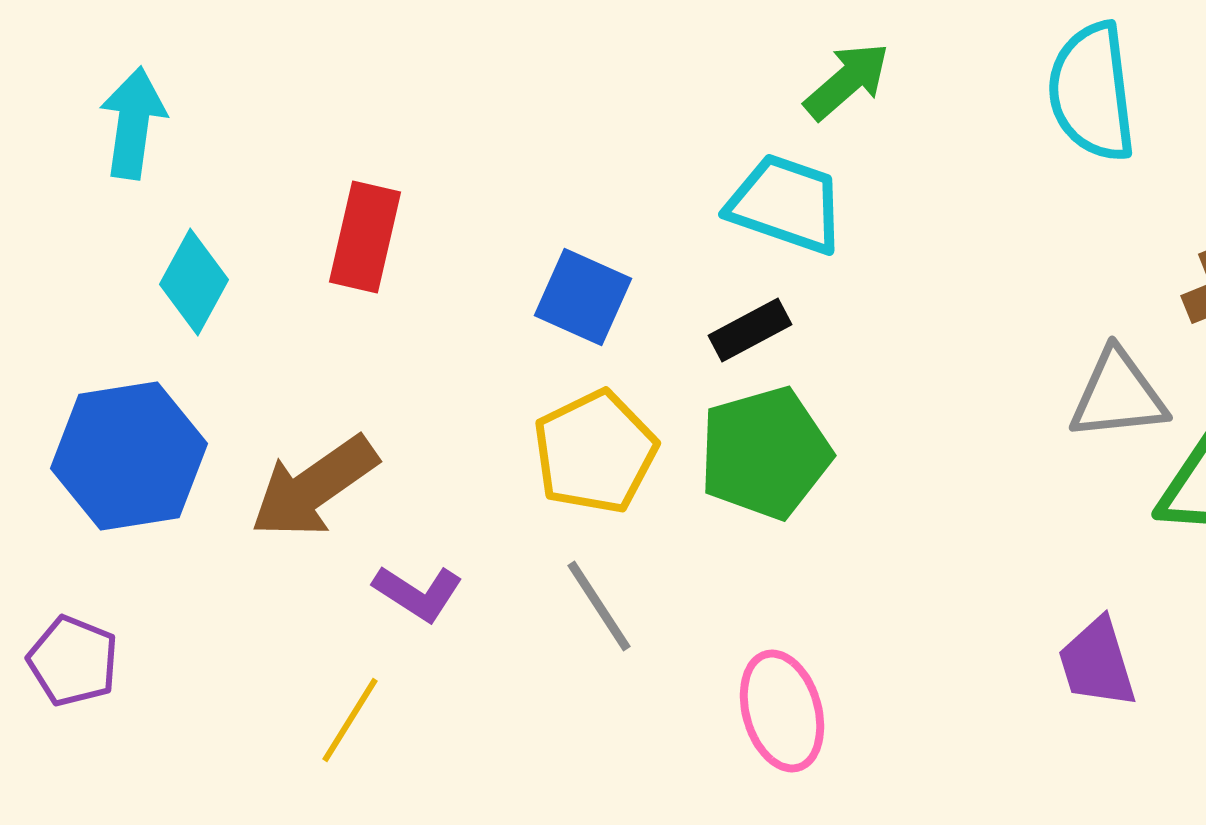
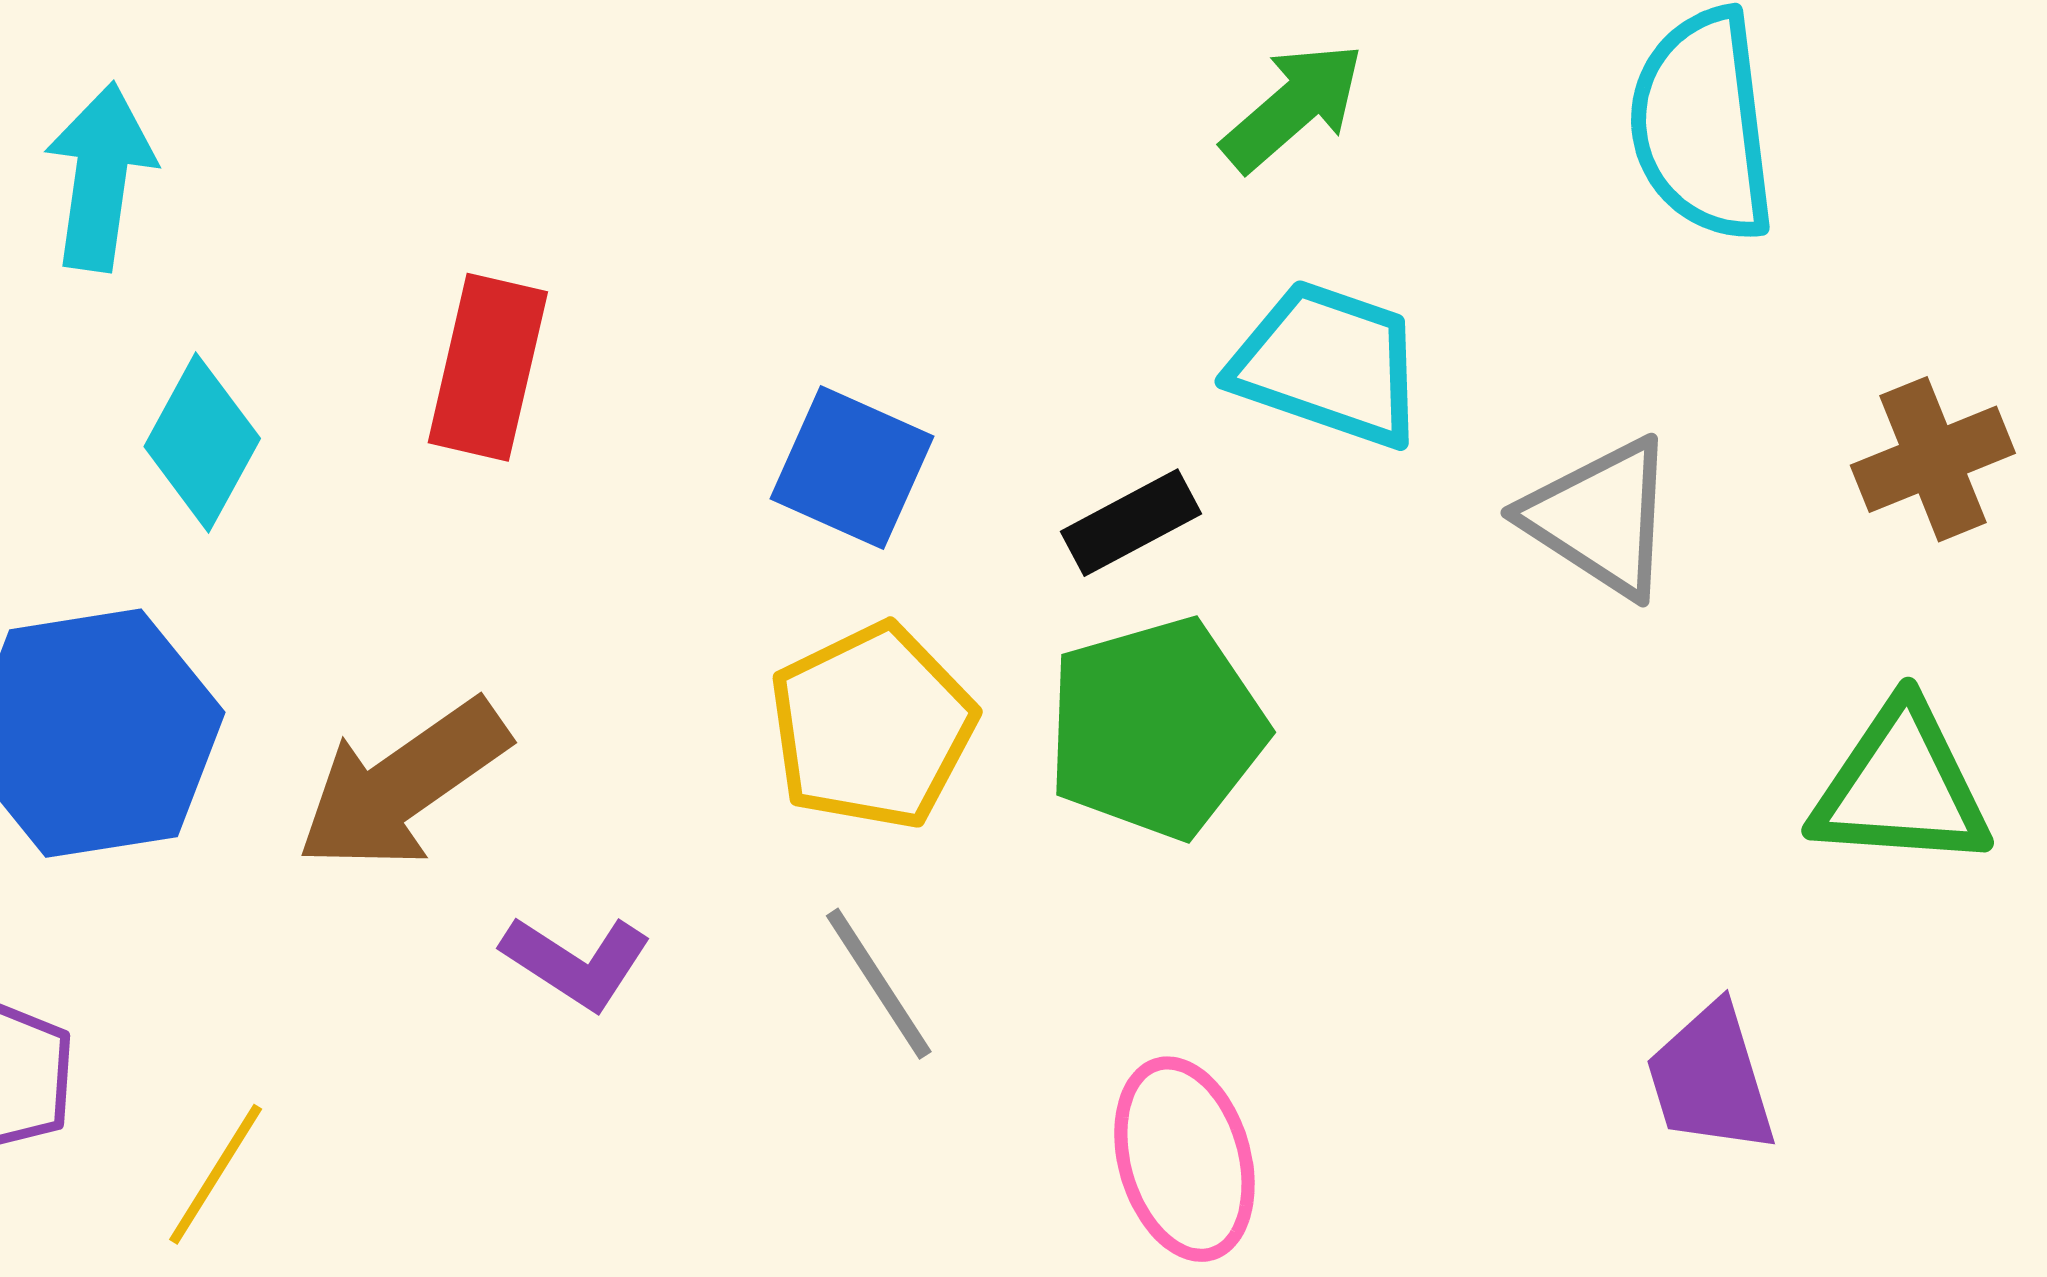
cyan trapezoid: (786, 204) -> (1328, 364), moved
gray triangle: (1118, 395) -> (1600, 518), moved, turned 39
yellow line: (350, 720) -> (216, 1174), moved

